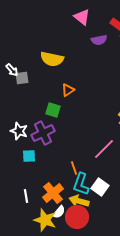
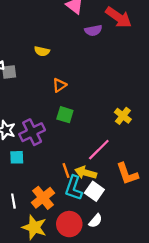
yellow semicircle: (52, 59) -> (42, 51), size x0.6
green square: (53, 110) -> (65, 115), moved
yellow arrow: (79, 201) -> (86, 173), moved
white semicircle: (59, 212) -> (96, 221), moved

